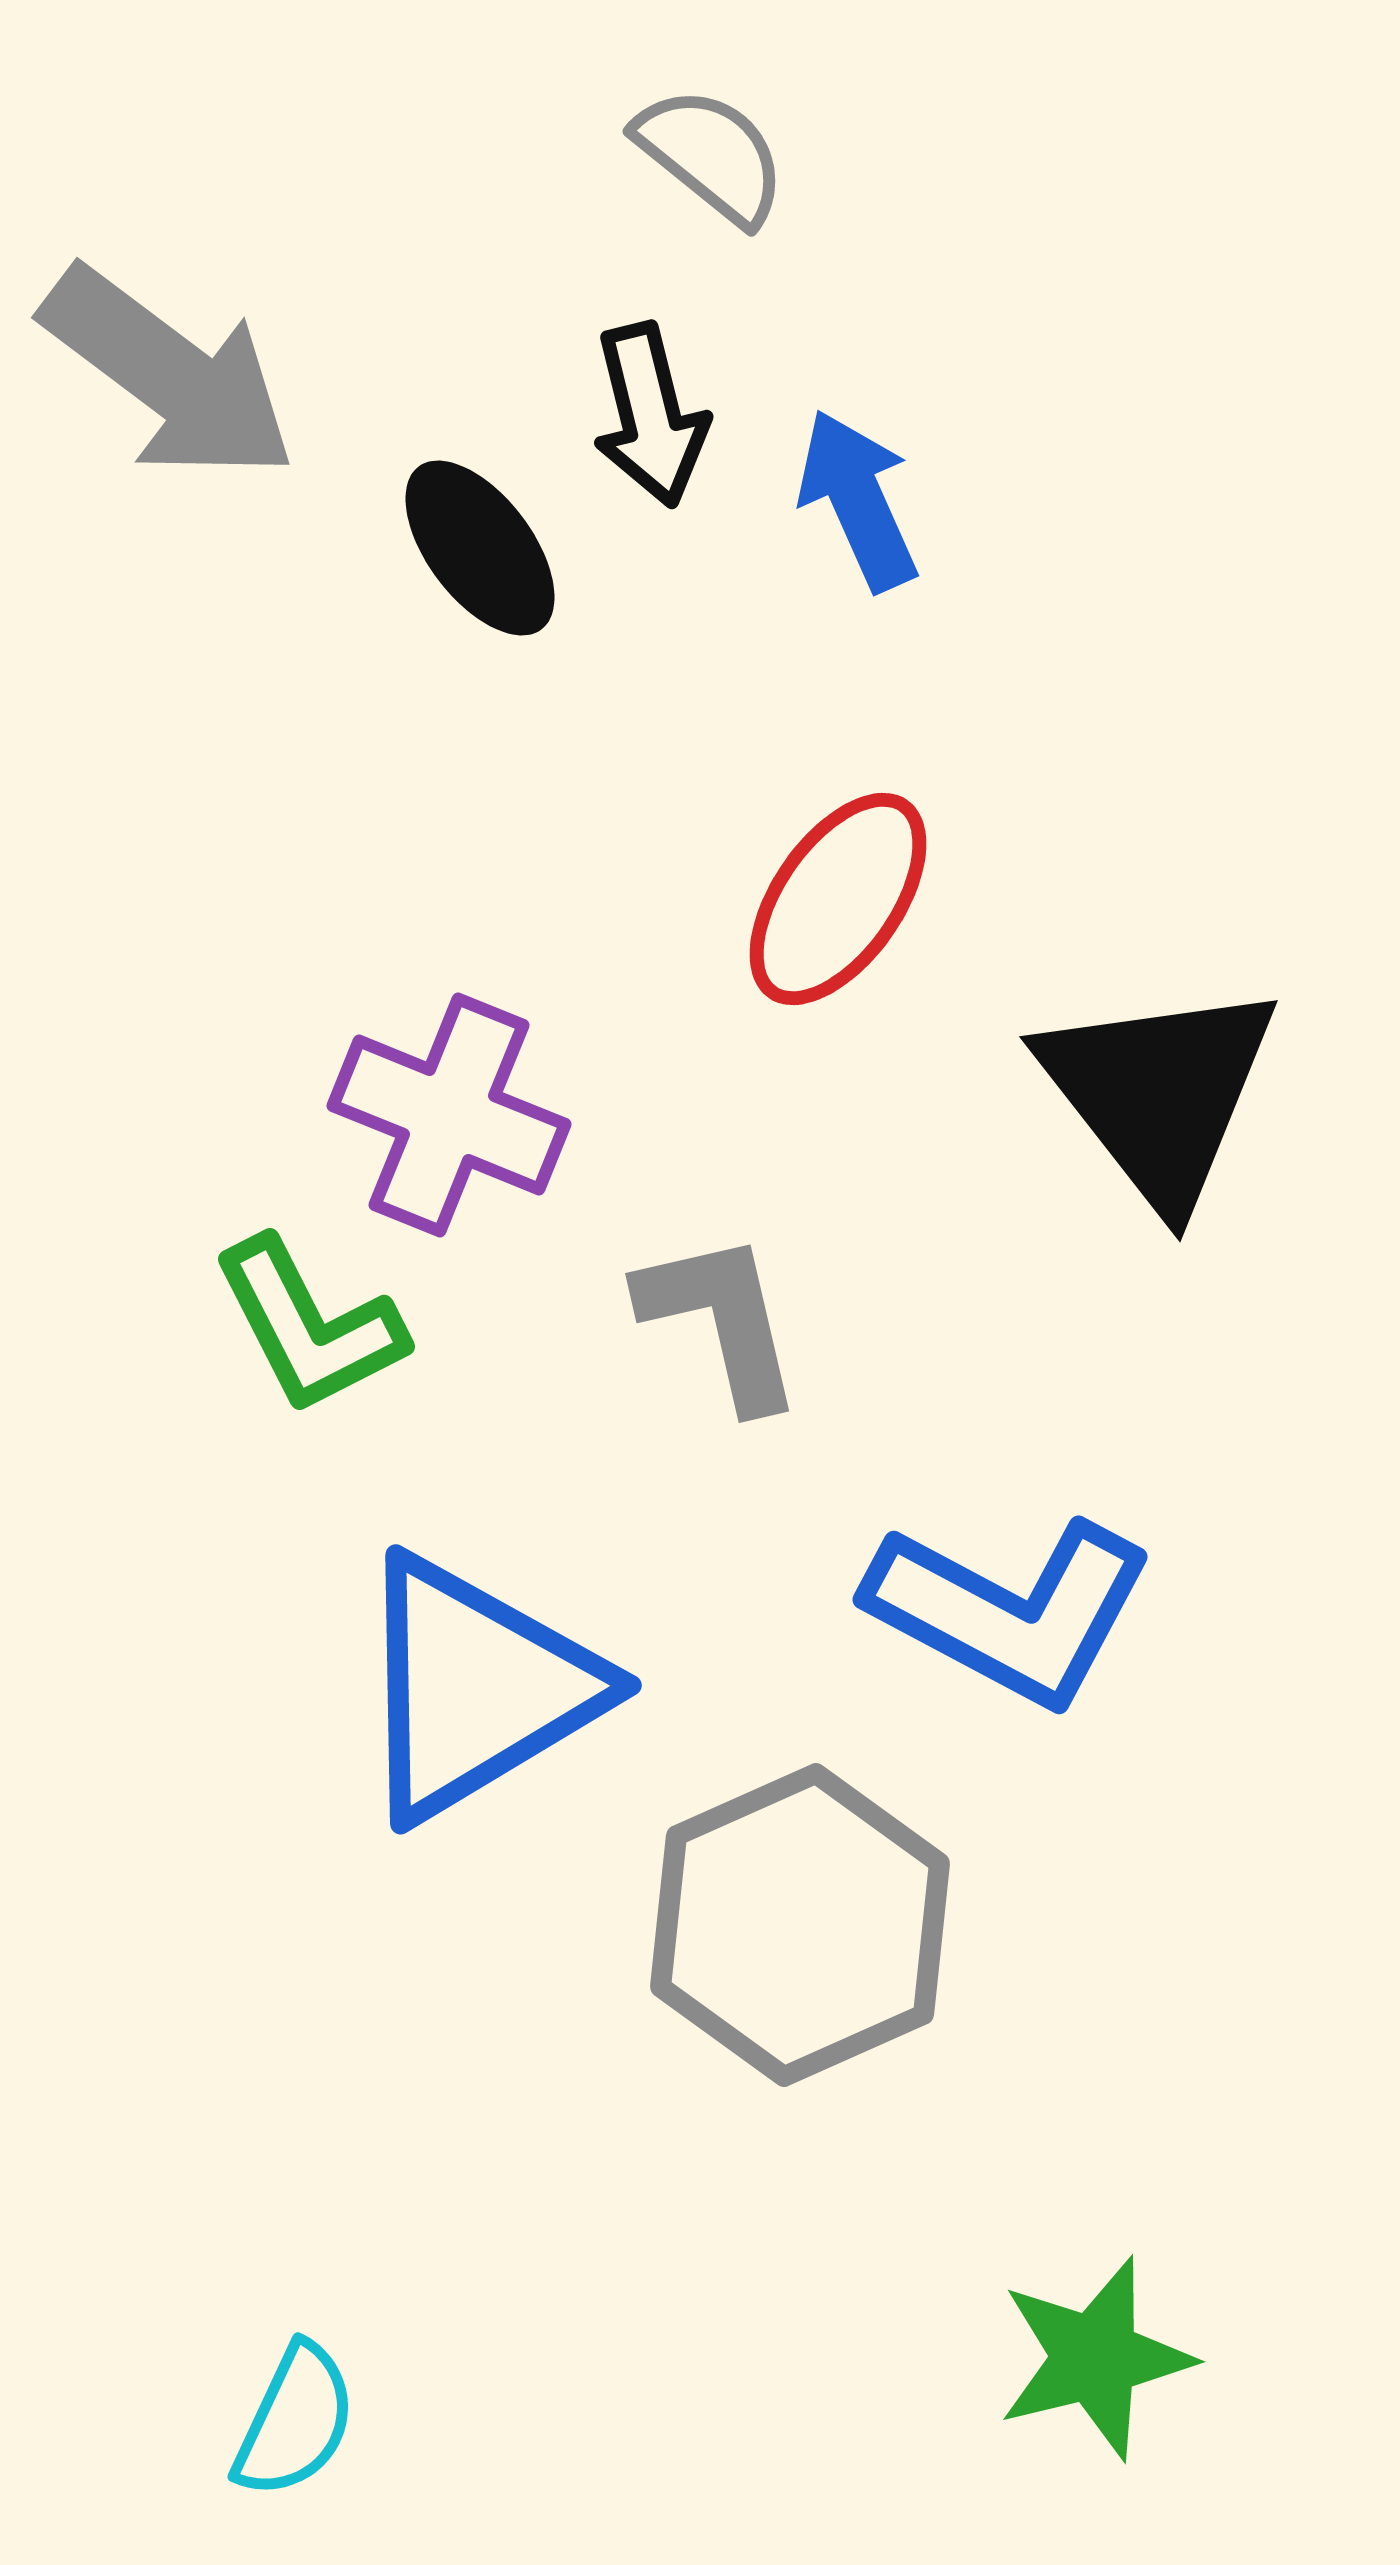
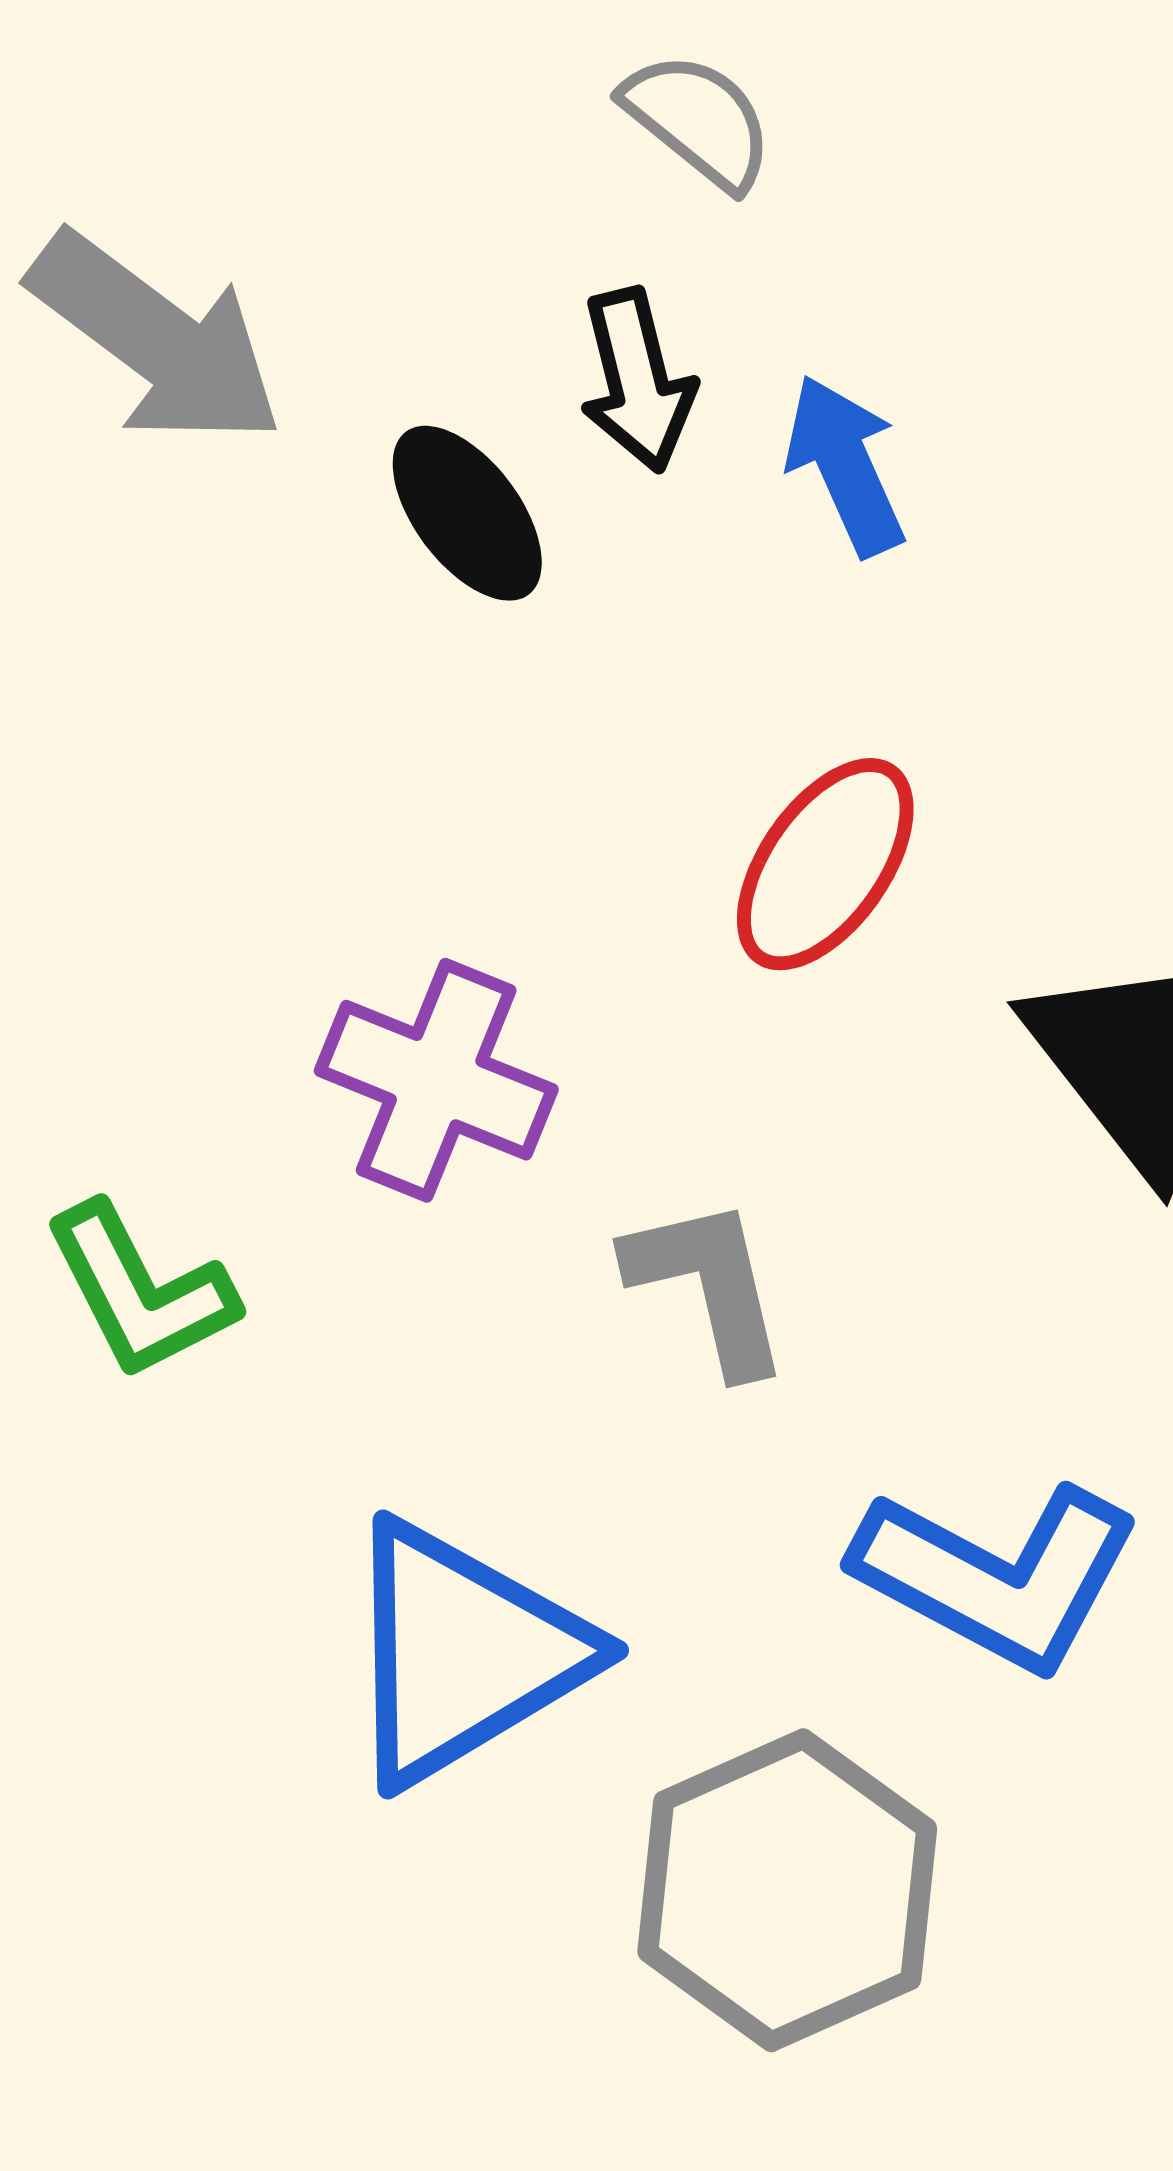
green L-shape: (309, 1326) -> (140, 1291), moved

